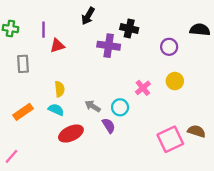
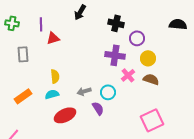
purple cross: (109, 46) -> (115, 55), moved
purple circle: (169, 47) -> (137, 38), moved
yellow circle: (175, 81) -> (148, 58), moved
gray arrow: (93, 106) -> (84, 91), turned -48
cyan semicircle: (56, 110) -> (52, 94), turned -40
brown semicircle: (197, 131) -> (151, 79), moved

